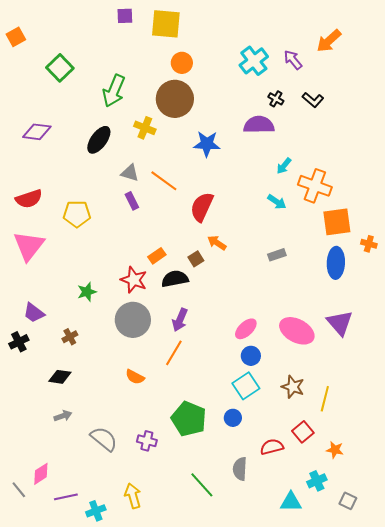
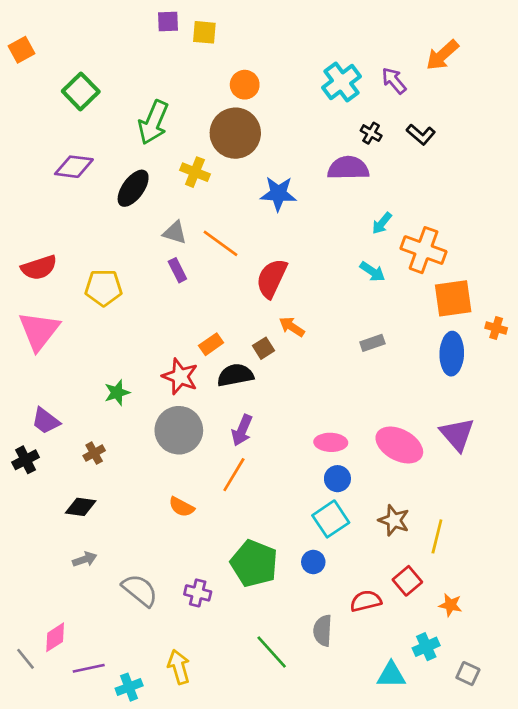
yellow square: (166, 24) -> (204, 32), moved, size x0.6
purple diamond: (37, 132) -> (74, 167), moved
pink ellipse: (246, 329) -> (331, 442), turned 45

